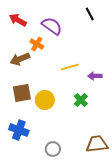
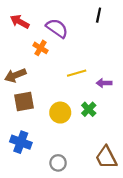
black line: (90, 14) -> (99, 15), turned 40
brown arrow: (20, 59) -> (15, 75), moved
yellow circle: (45, 100) -> (60, 113), moved
brown trapezoid: (97, 144) -> (106, 157), turned -110

